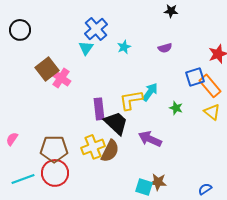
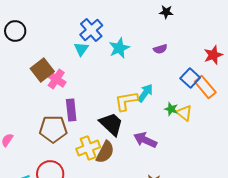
cyan star: (124, 47) -> (119, 48), size x1.5
blue square: (195, 77) -> (190, 78), turned -30
purple rectangle: (99, 109) -> (71, 110), moved
yellow triangle: (212, 112) -> (184, 113), moved
brown pentagon: (54, 149) -> (53, 129), moved

